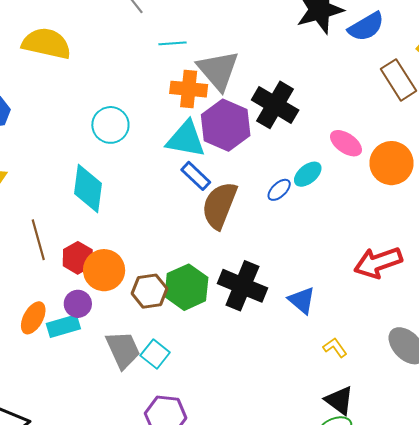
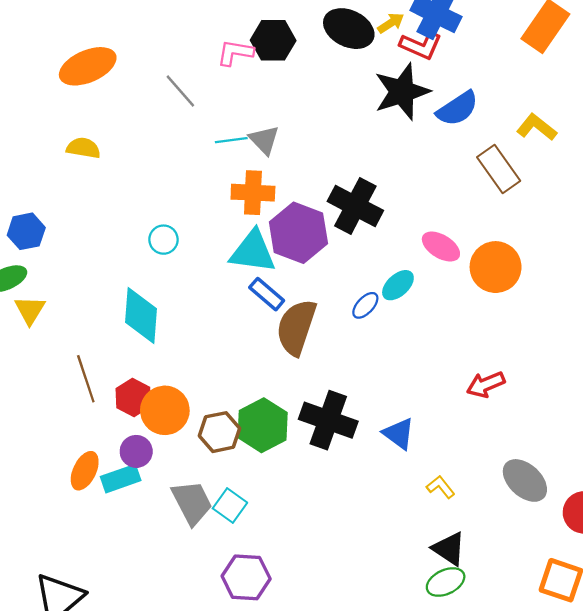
yellow semicircle: (46, 43) -> (83, 148), size x0.6
gray triangle: (218, 70) -> (264, 140), moved, size x0.6
cyan circle: (110, 125) -> (164, 240), size x0.7
red arrow: (378, 262) -> (486, 384), size x0.7

